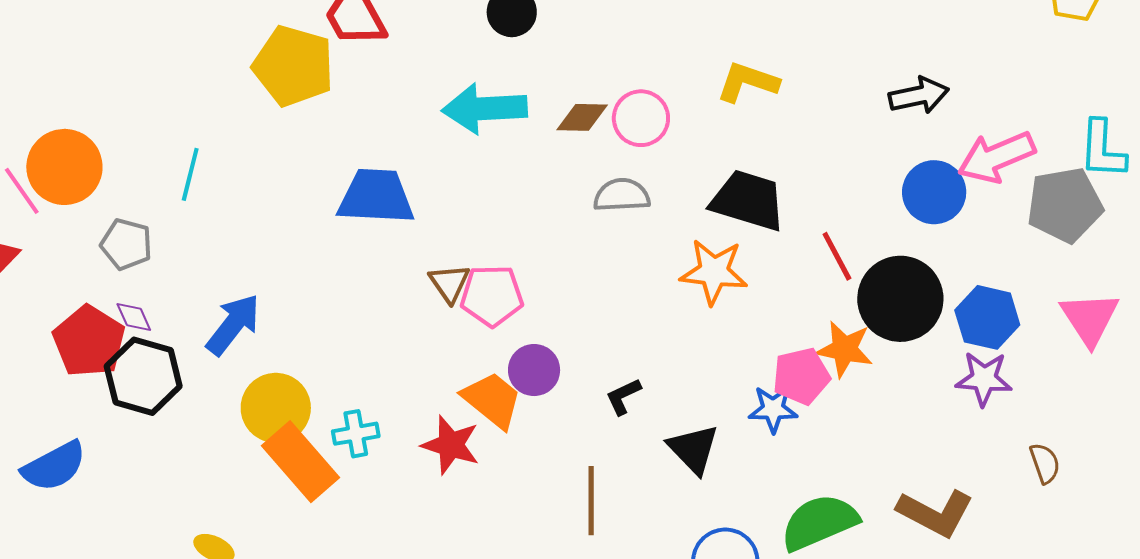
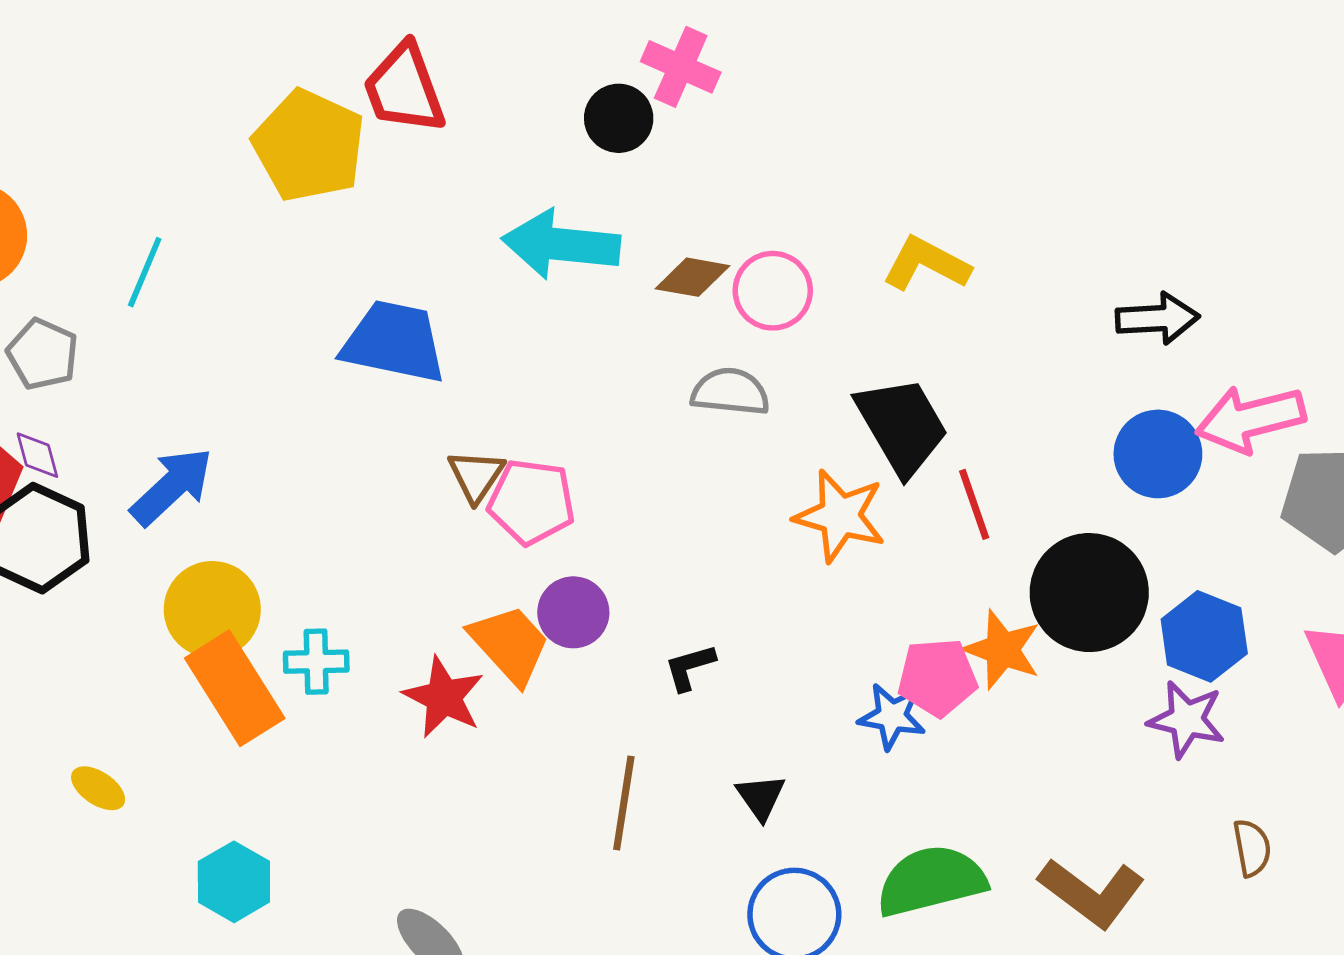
black trapezoid: (748, 200) -> (902, 426), turned 34
red line: (837, 256) -> (974, 504), moved
black triangle: (693, 449) -> (761, 797), moved, size x0.7

